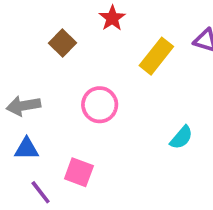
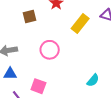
brown square: (62, 43) -> (29, 17), turned 32
cyan semicircle: (181, 137) -> (93, 80), moved

